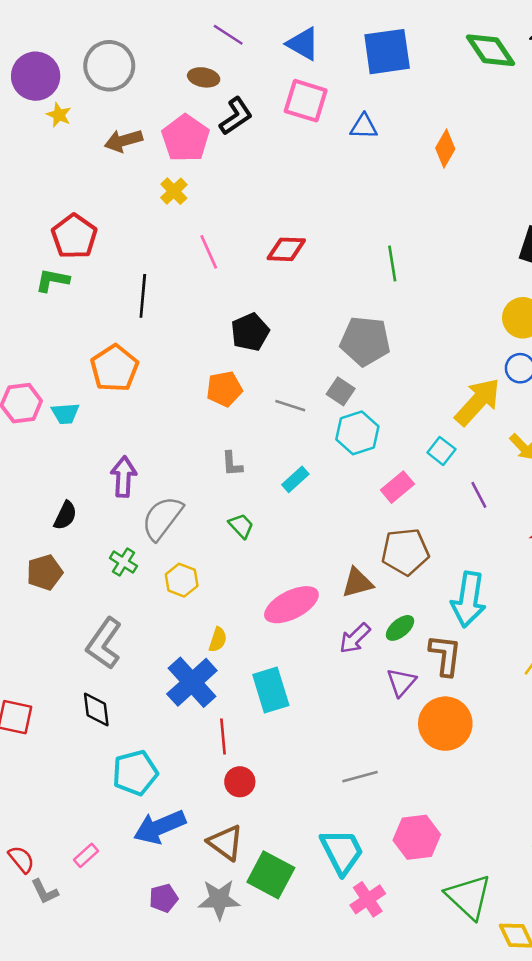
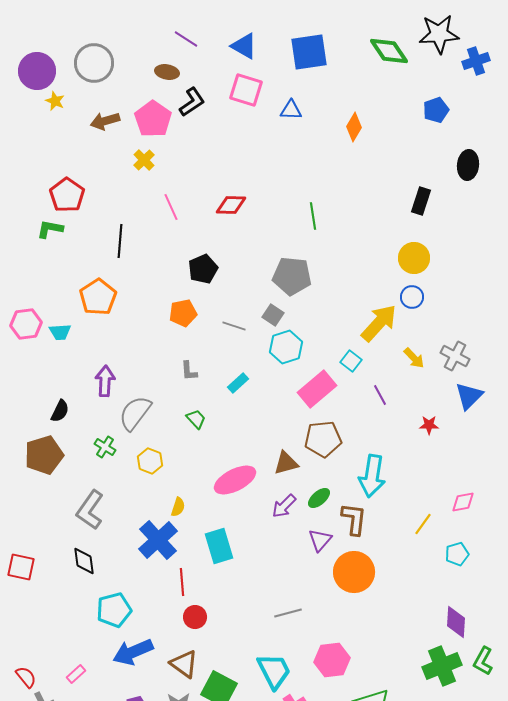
pink rectangle: (397, 487) -> (317, 389), size x1.5
brown pentagon: (45, 572) -> (44, 455), size x1.4

